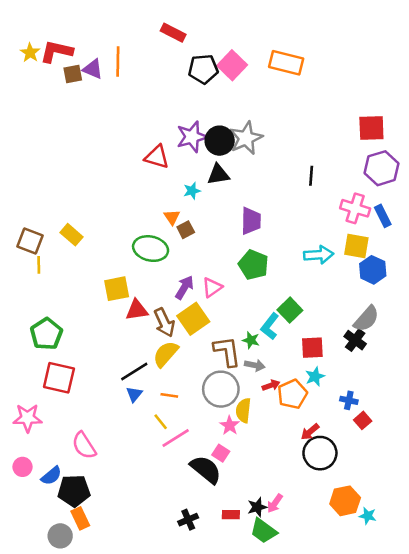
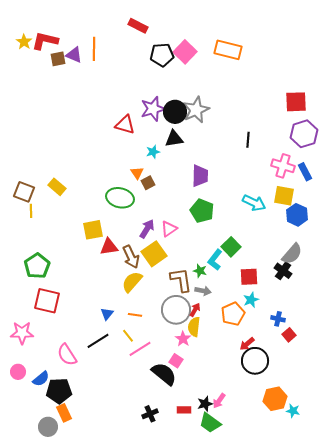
cyan arrow: (319, 255) -> (254, 203), turned 30
black line: (134, 372) -> (98, 341), moved
red arrow: (271, 385) -> (195, 310), moved, turned -40

